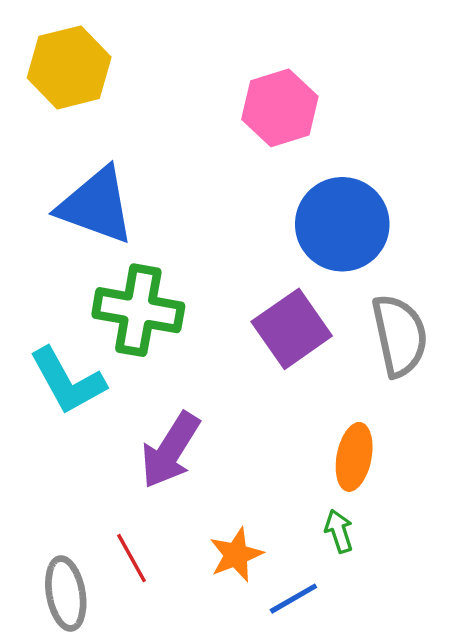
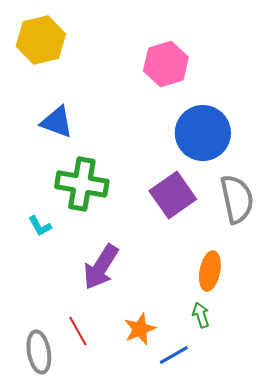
blue triangle: (96, 206) -> (57, 122), size x0.7
cyan L-shape: (67, 381) -> (40, 226), size x0.5

